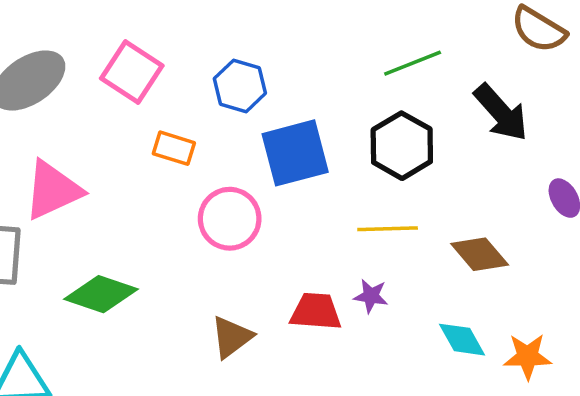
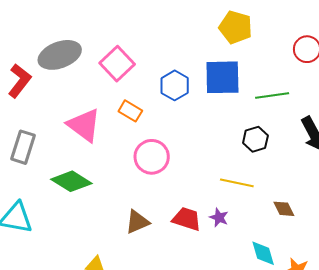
black hexagon: (402, 146) -> (255, 139), size x0.7
blue square: (295, 153) -> (222, 77), moved
pink triangle: (53, 190) -> (84, 125), moved, turned 48
brown diamond: (480, 254) -> (284, 209), size x0.7

